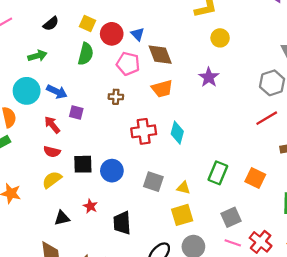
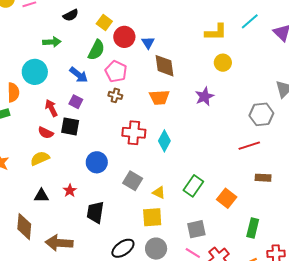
pink pentagon: (128, 64) -> (116, 71), moved
blue arrow: (57, 92) -> (79, 75), moved
black square: (83, 164) -> (70, 126), moved

